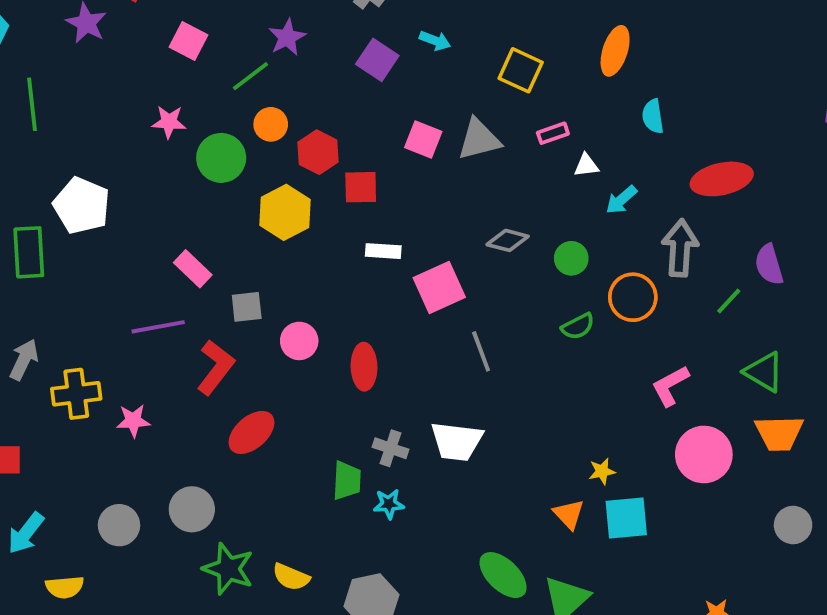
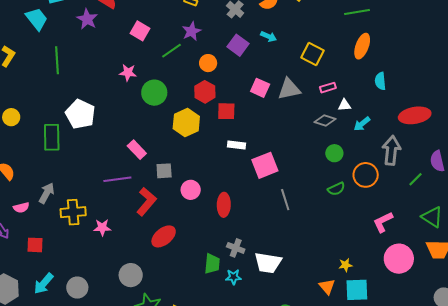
orange circle: (271, 124) -> (208, 63), moved
gray diamond: (508, 240) -> (325, 121), moved
white trapezoid: (457, 441) -> (268, 263), moved
gray circle: (119, 525) -> (77, 288), moved

